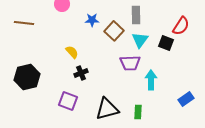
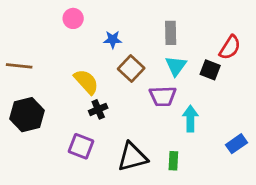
brown line: (24, 23) -> (19, 66), moved
brown square: (114, 31) -> (131, 69), moved
yellow semicircle: (72, 52) -> (86, 82), size x1.5

